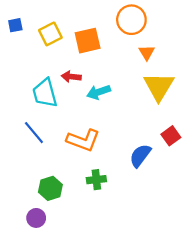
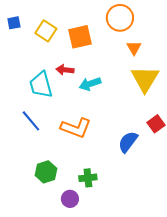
yellow square: (50, 34) -> (46, 31), turned -30
green cross: (96, 180) -> (88, 178), moved
purple circle: (36, 218) -> (70, 199), moved

